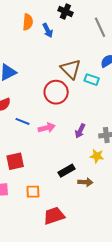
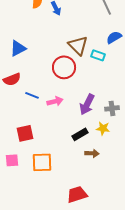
purple arrow: (80, 131) -> (87, 104), size x1.5
black rectangle: (67, 171) -> (80, 134), moved
orange square: (33, 192) -> (42, 162), size x1.5
red trapezoid: (54, 216) -> (77, 194), moved

